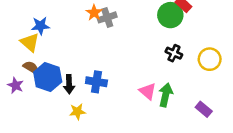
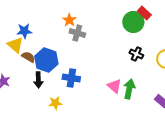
gray cross: (107, 17) -> (77, 33), moved, turned 35
brown semicircle: (31, 68) -> (28, 57), moved
blue hexagon: (48, 77) -> (46, 60), moved
black arrow: (69, 84) -> (38, 80), moved

